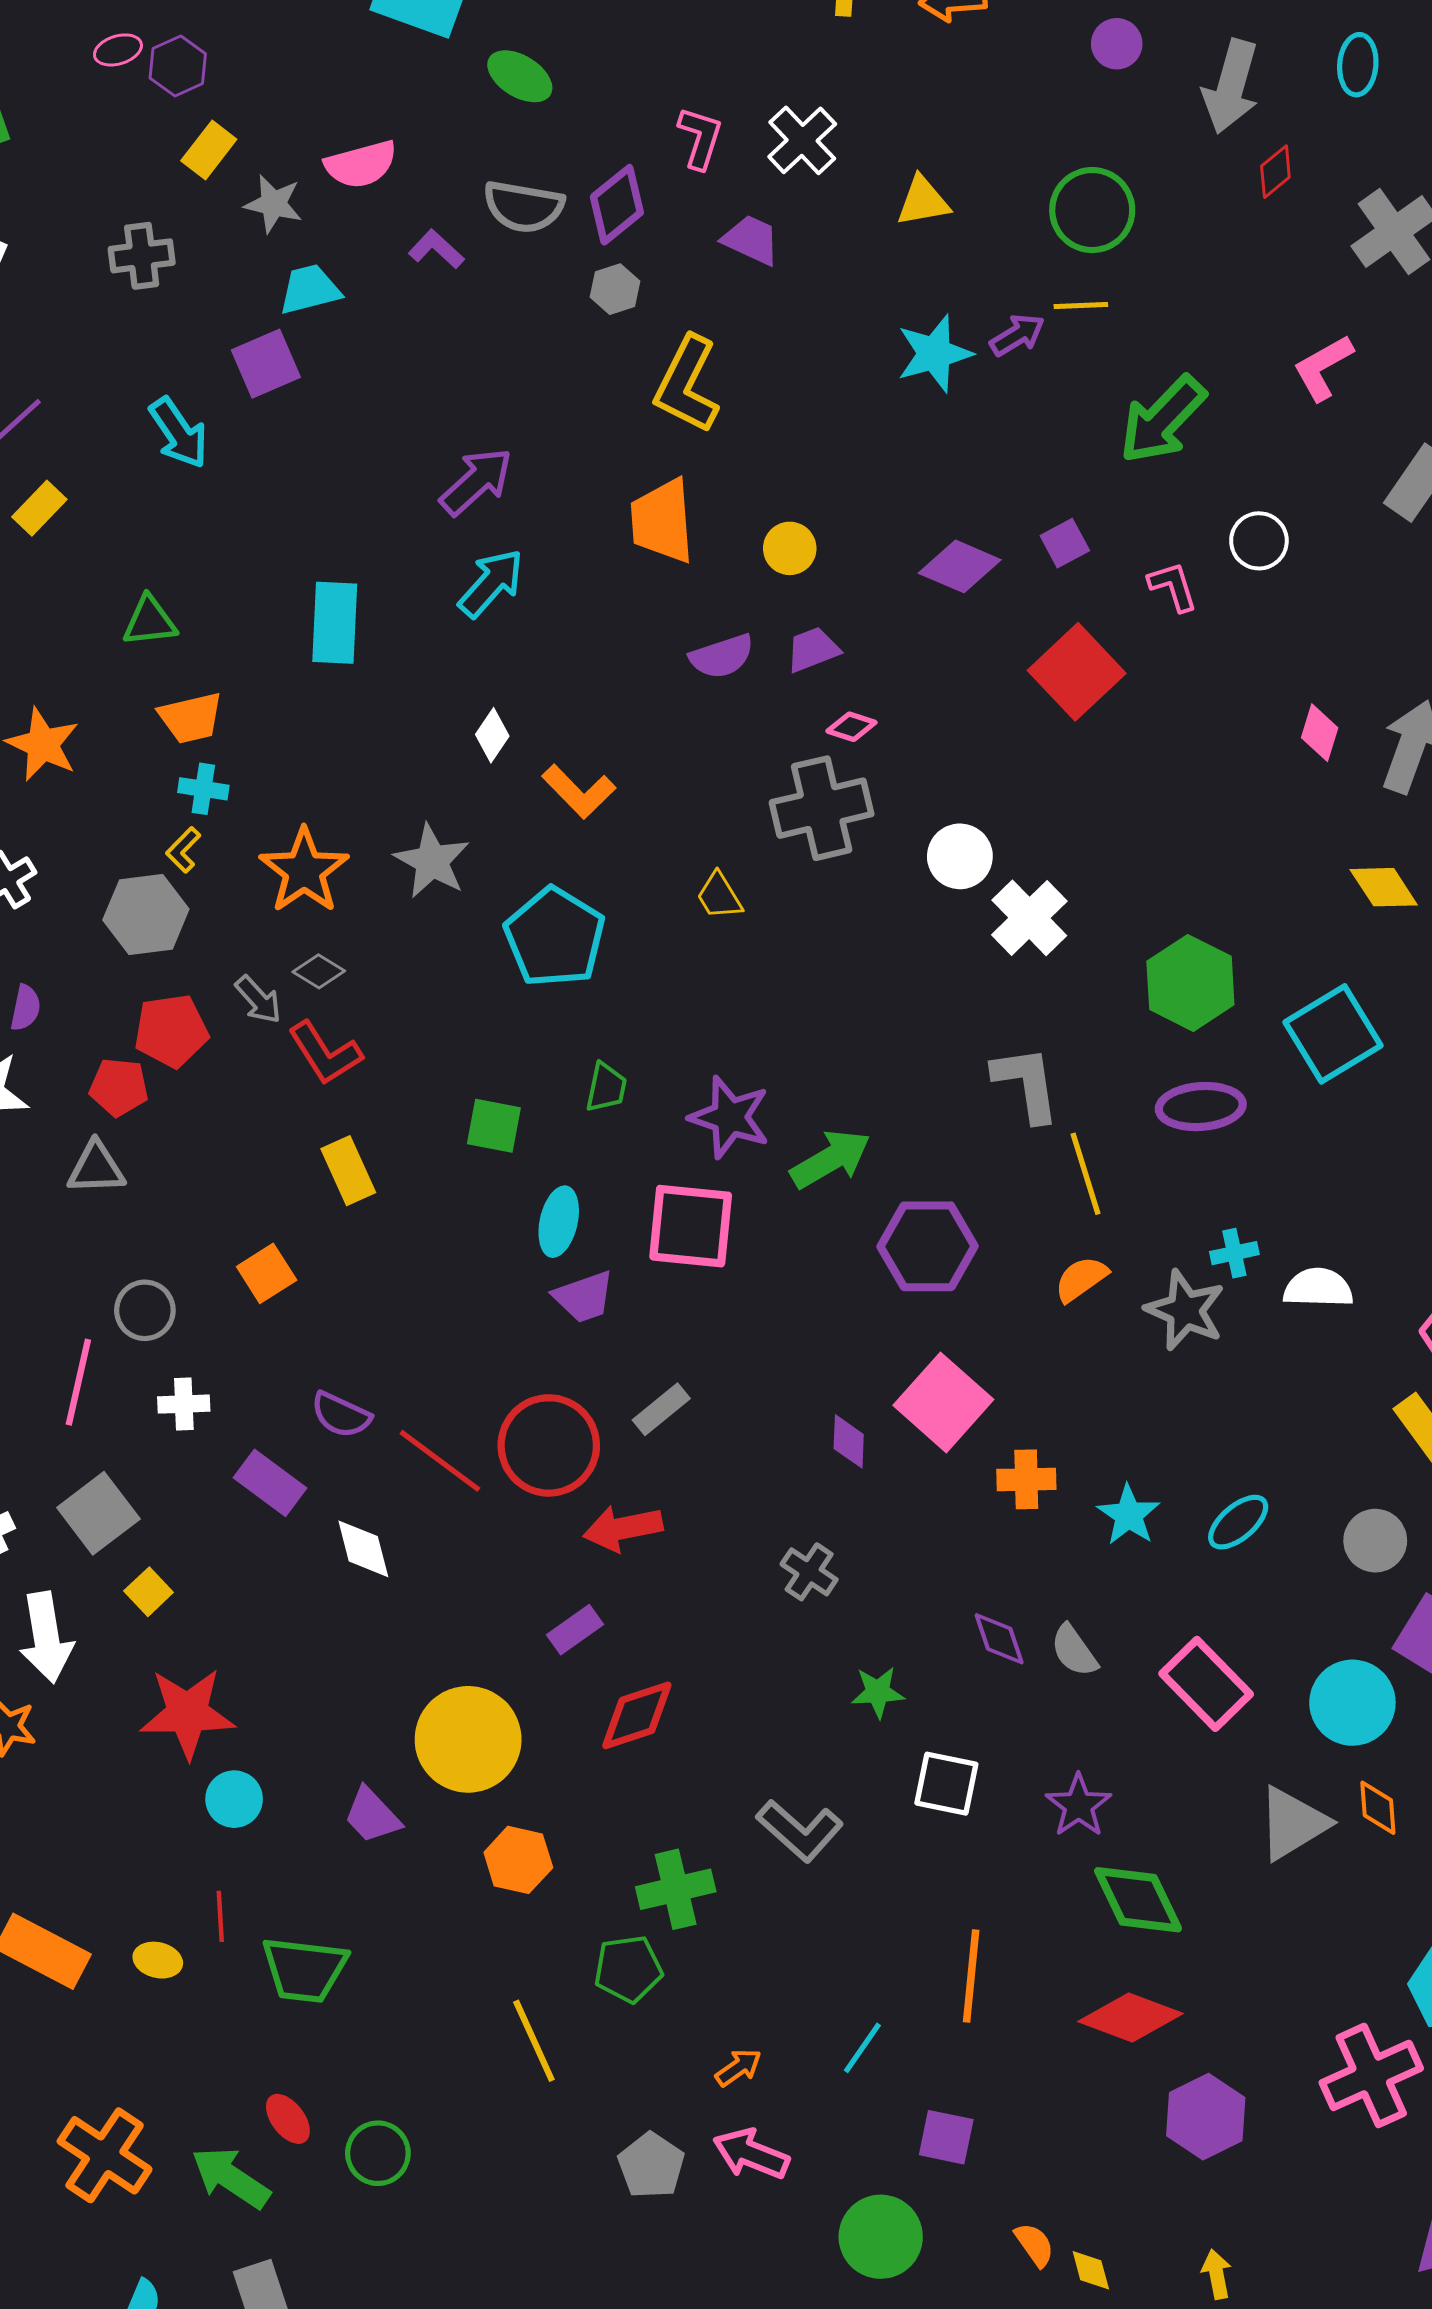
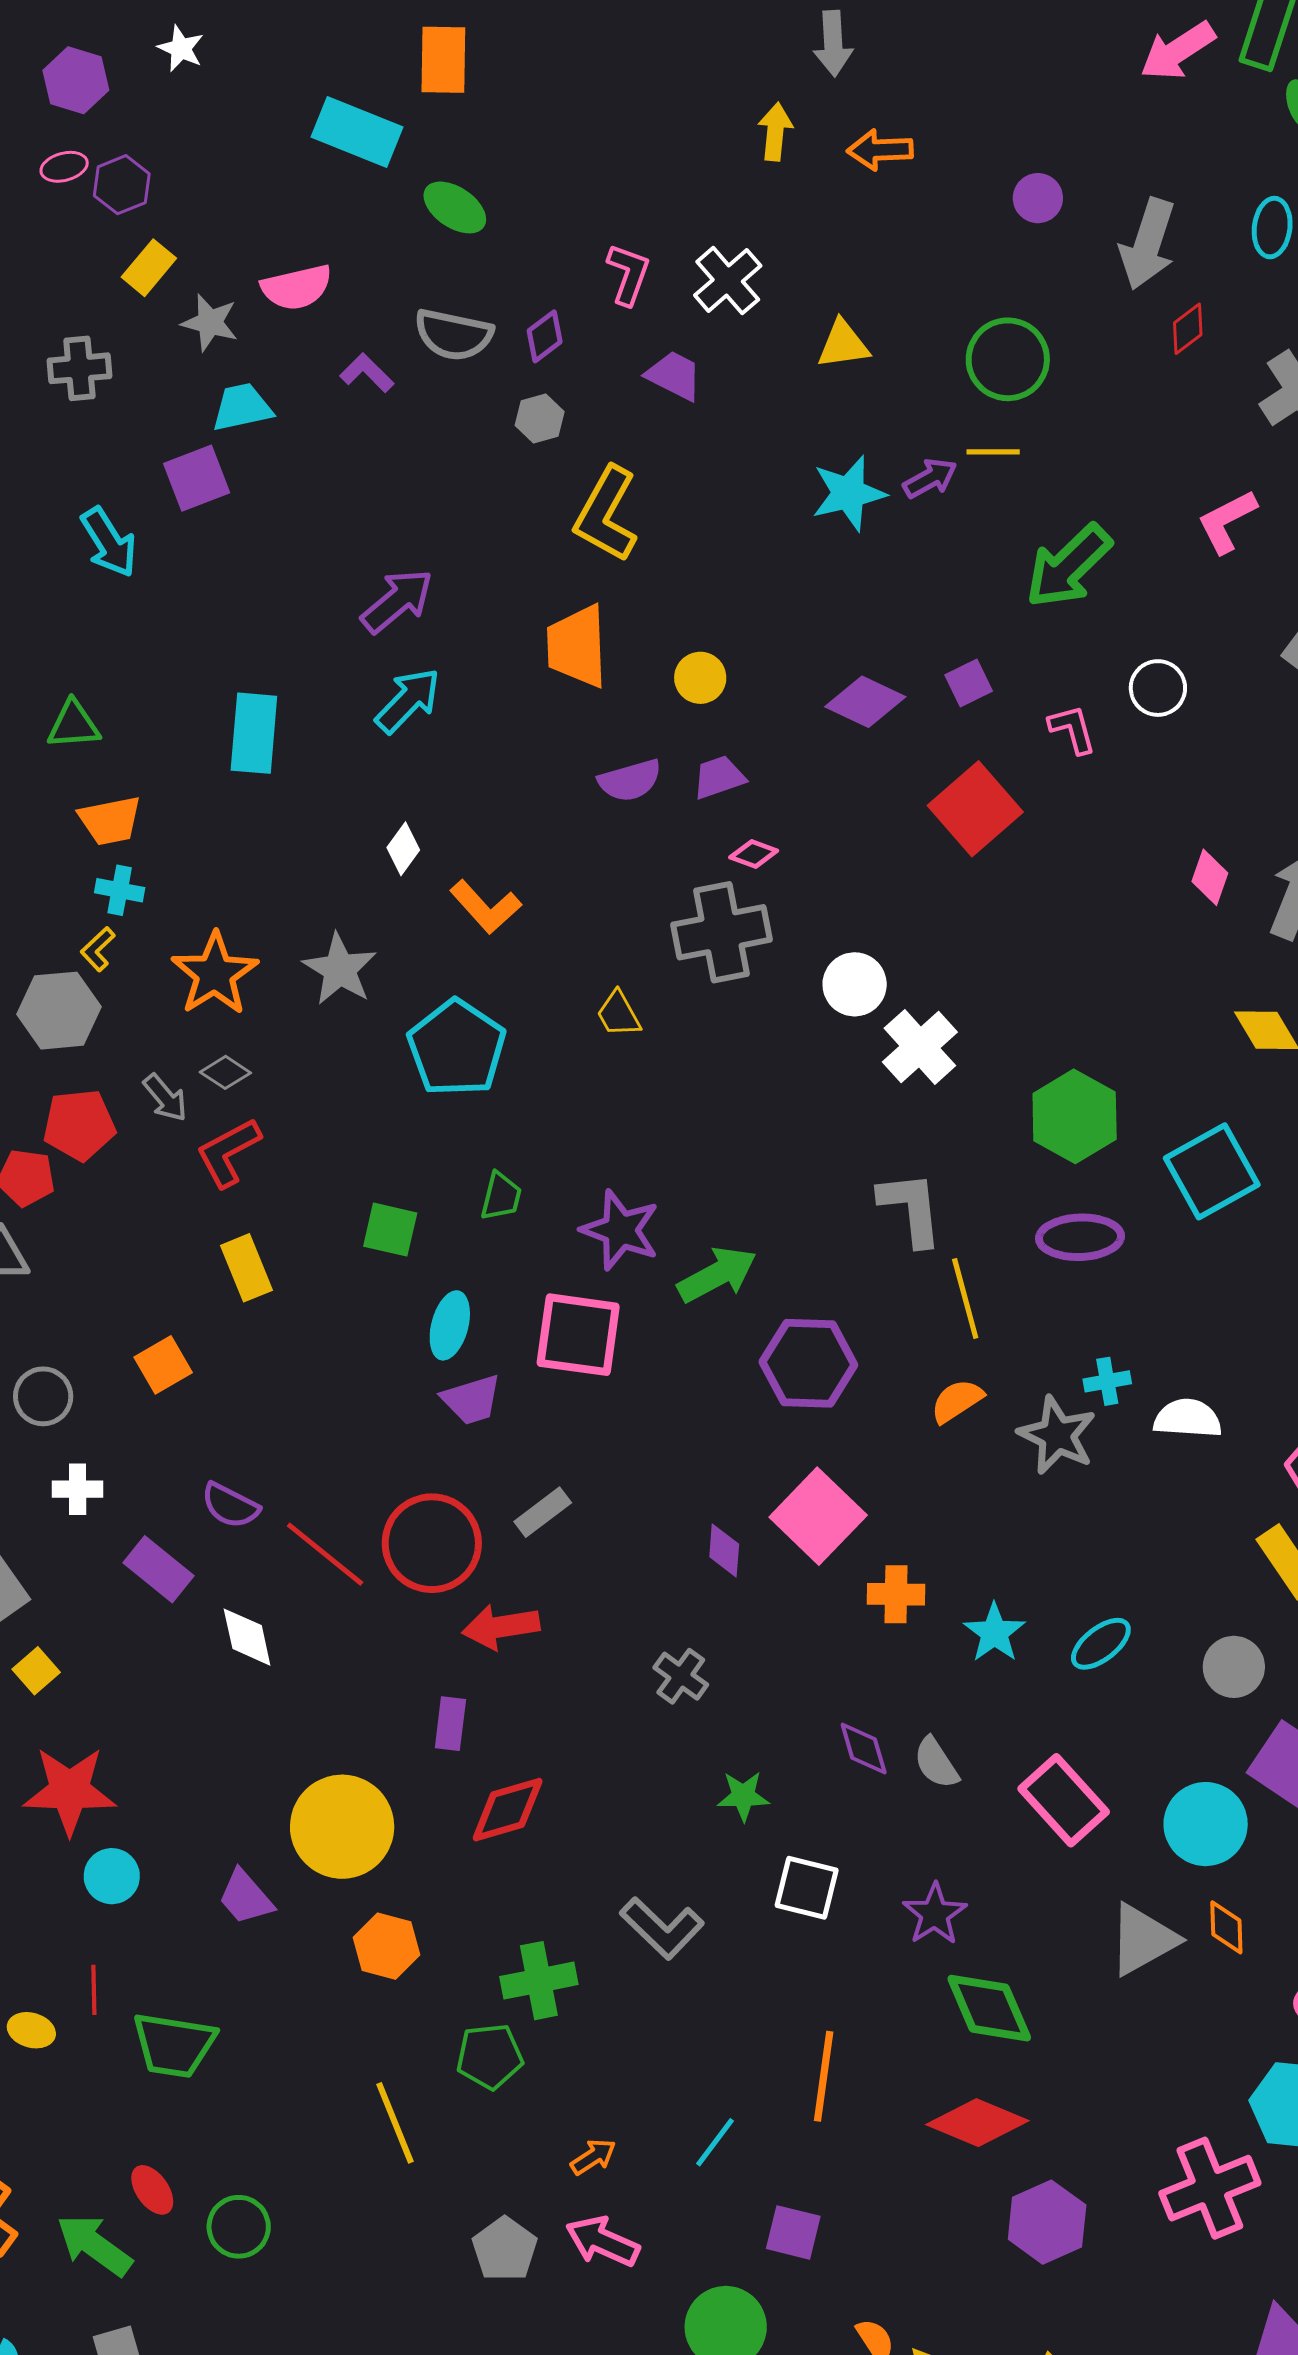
purple diamond: (617, 205) -> (545, 336), size x0.7
red L-shape: (325, 1053) -> (228, 1152), turned 92
purple rectangle: (575, 1630) -> (450, 1724), turned -50

